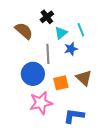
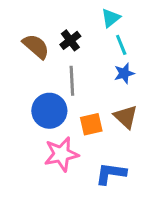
black cross: (47, 17) -> (70, 40), moved
cyan triangle: (61, 33) -> (111, 18), moved
blue star: (71, 49) -> (124, 73), moved

